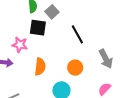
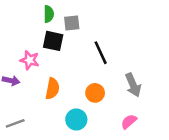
gray square: (52, 12) -> (72, 23), turned 32

